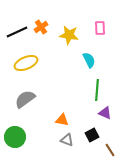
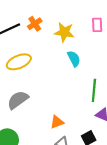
cyan semicircle: (89, 60) -> (74, 59), moved
orange triangle: (62, 120) -> (57, 122), turned -32

